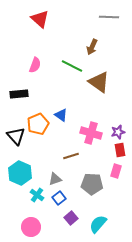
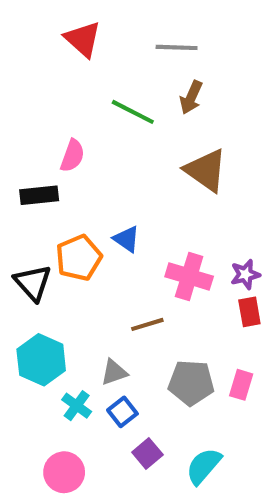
gray line: (109, 17) -> (177, 47), moved
pink semicircle: (35, 65) -> (72, 156), moved
green line: (72, 66) -> (133, 112), moved
pink rectangle: (116, 171) -> (241, 385), moved

